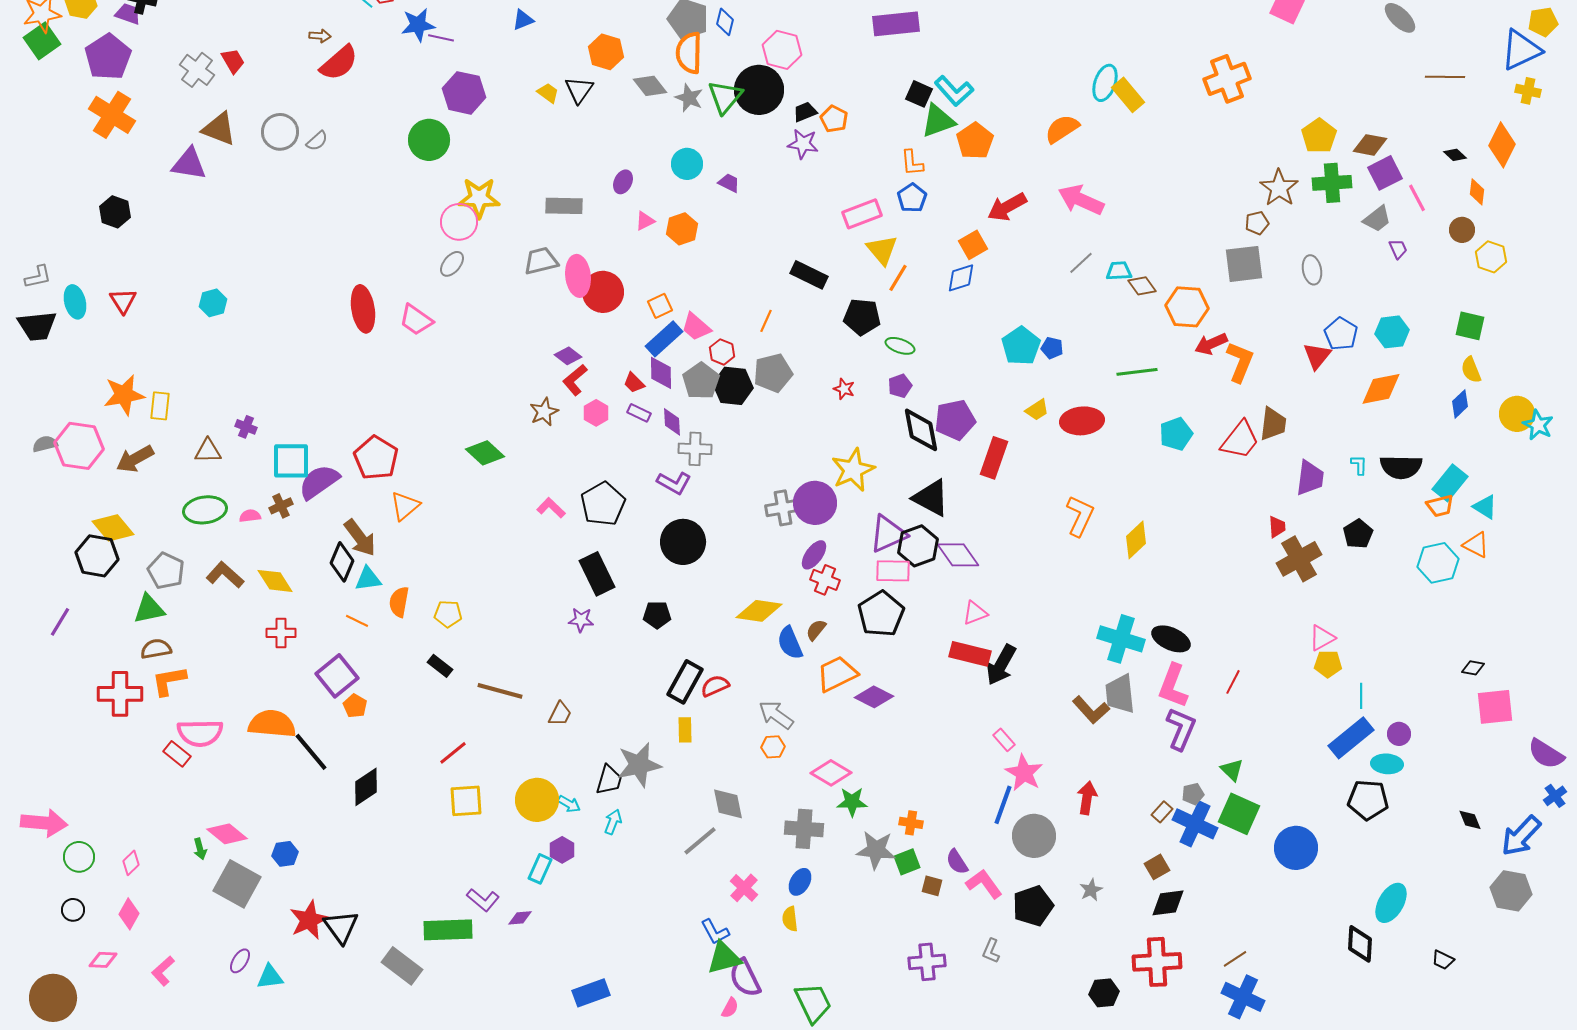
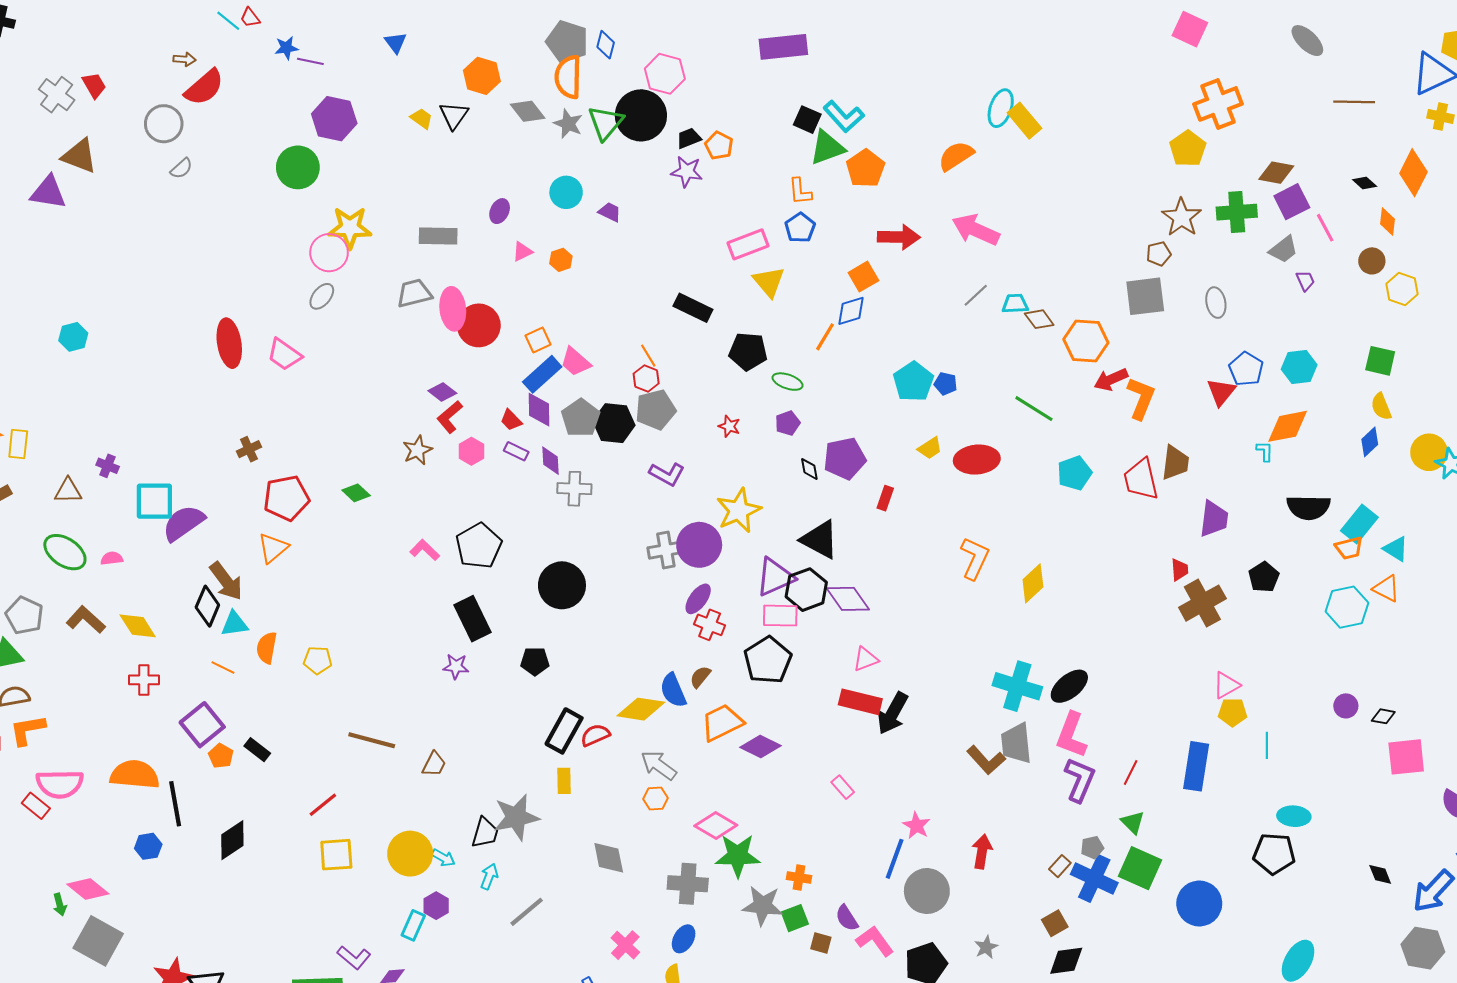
blue triangle: (523, 20) -> (396, 43), turned -45
blue star: (418, 25) -> (286, 48), size x0.7
orange cross: (1227, 79) -> (1218, 104), moved
gray circle: (280, 132) -> (164, 124), moved
yellow pentagon: (1319, 136) -> (1188, 149), moved
red arrow: (1007, 207) -> (899, 237), turned -150
orange hexagon: (682, 229) -> (561, 260), size x0.7
orange line: (898, 278) -> (825, 337), moved
orange line: (766, 321) -> (648, 356), turned -55
red hexagon: (722, 352) -> (646, 378), moved
green line: (1137, 372) -> (1034, 409), turned 39
black diamond: (921, 430) -> (809, 469), size x0.5
red trapezoid: (1240, 440) -> (1141, 479), turned 129
green diamond: (485, 453) -> (356, 493), size x0.7
red pentagon: (376, 458) -> (286, 498), moved, turned 30
red rectangle: (994, 458) -> (885, 498), size x0.6
cyan L-shape: (1359, 465) -> (1265, 451), moved
purple L-shape: (674, 483) -> (667, 474), moved
brown cross: (281, 506) -> (249, 449), moved
green ellipse: (205, 510) -> (65, 552), turned 42
yellow diamond: (759, 611) -> (641, 709), moved
black ellipse: (1171, 639) -> (1069, 686), turned -63
black rectangle: (440, 666) -> (257, 750), moved
red line: (1233, 682) -> (1131, 772), moved
purple circle: (1399, 734) -> (1346, 706), moved
blue rectangle: (1351, 738) -> (1196, 766), moved, turned -42
pink rectangle: (1004, 740) -> (843, 787), moved
black line: (311, 752) -> (175, 804), turned 30
pink star: (1024, 773) -> (916, 826), size x0.7
green star: (852, 802) -> (738, 856), size x1.4
gray line: (700, 841) -> (527, 912), moved
blue hexagon: (285, 854) -> (148, 846), moved

